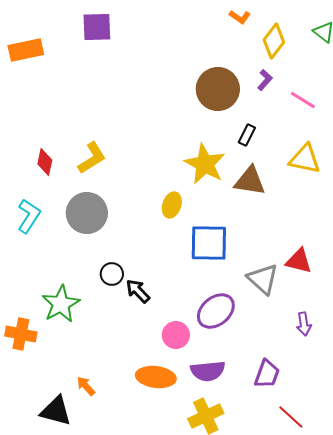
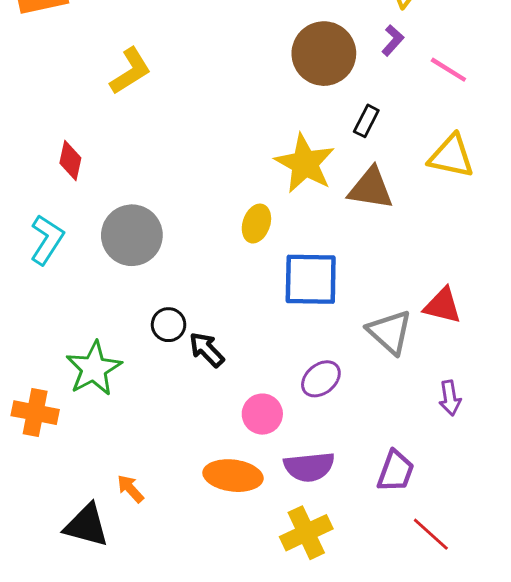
yellow L-shape: (92, 158) -> (130, 71), moved
purple ellipse: (216, 311) -> (321, 379), size x0.7

